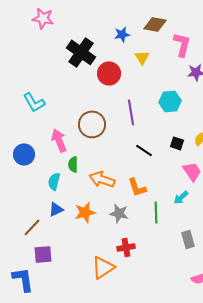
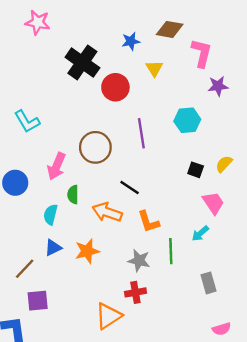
pink arrow: (59, 140) -> (56, 166), turned -135
black line: (144, 150) -> (130, 187), moved
gray star: (119, 213) -> (139, 261), moved

